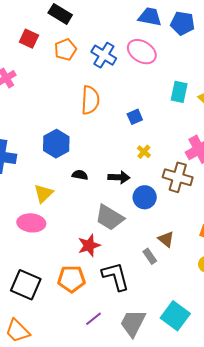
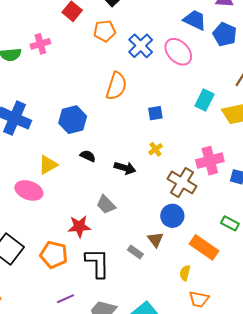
blue circle: (145, 197) -> (172, 216), moved
gray trapezoid: (110, 218) -> (106, 205), size x0.7
gray rectangle: (150, 256) -> (135, 252), turned -35

